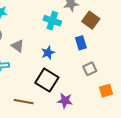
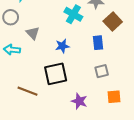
black square: (47, 80) -> (56, 74), turned 35
purple star: (65, 101) -> (79, 101), moved

